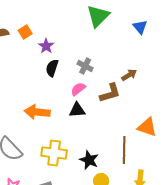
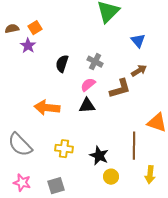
blue triangle: (140, 27) -> (138, 41), moved
purple star: (46, 46) -> (28, 46), moved
yellow cross: (54, 153) -> (64, 149), size x0.7

